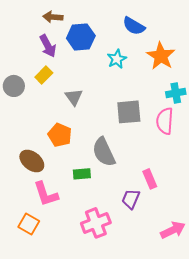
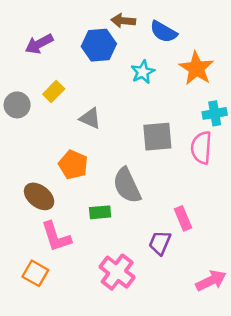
brown arrow: (53, 17) -> (123, 21), moved
purple arrow: (48, 46) -> (39, 44), moved, turned 90
gray triangle: (74, 97) -> (90, 118), turned -30
pink cross: (96, 223) -> (117, 272), turned -32

